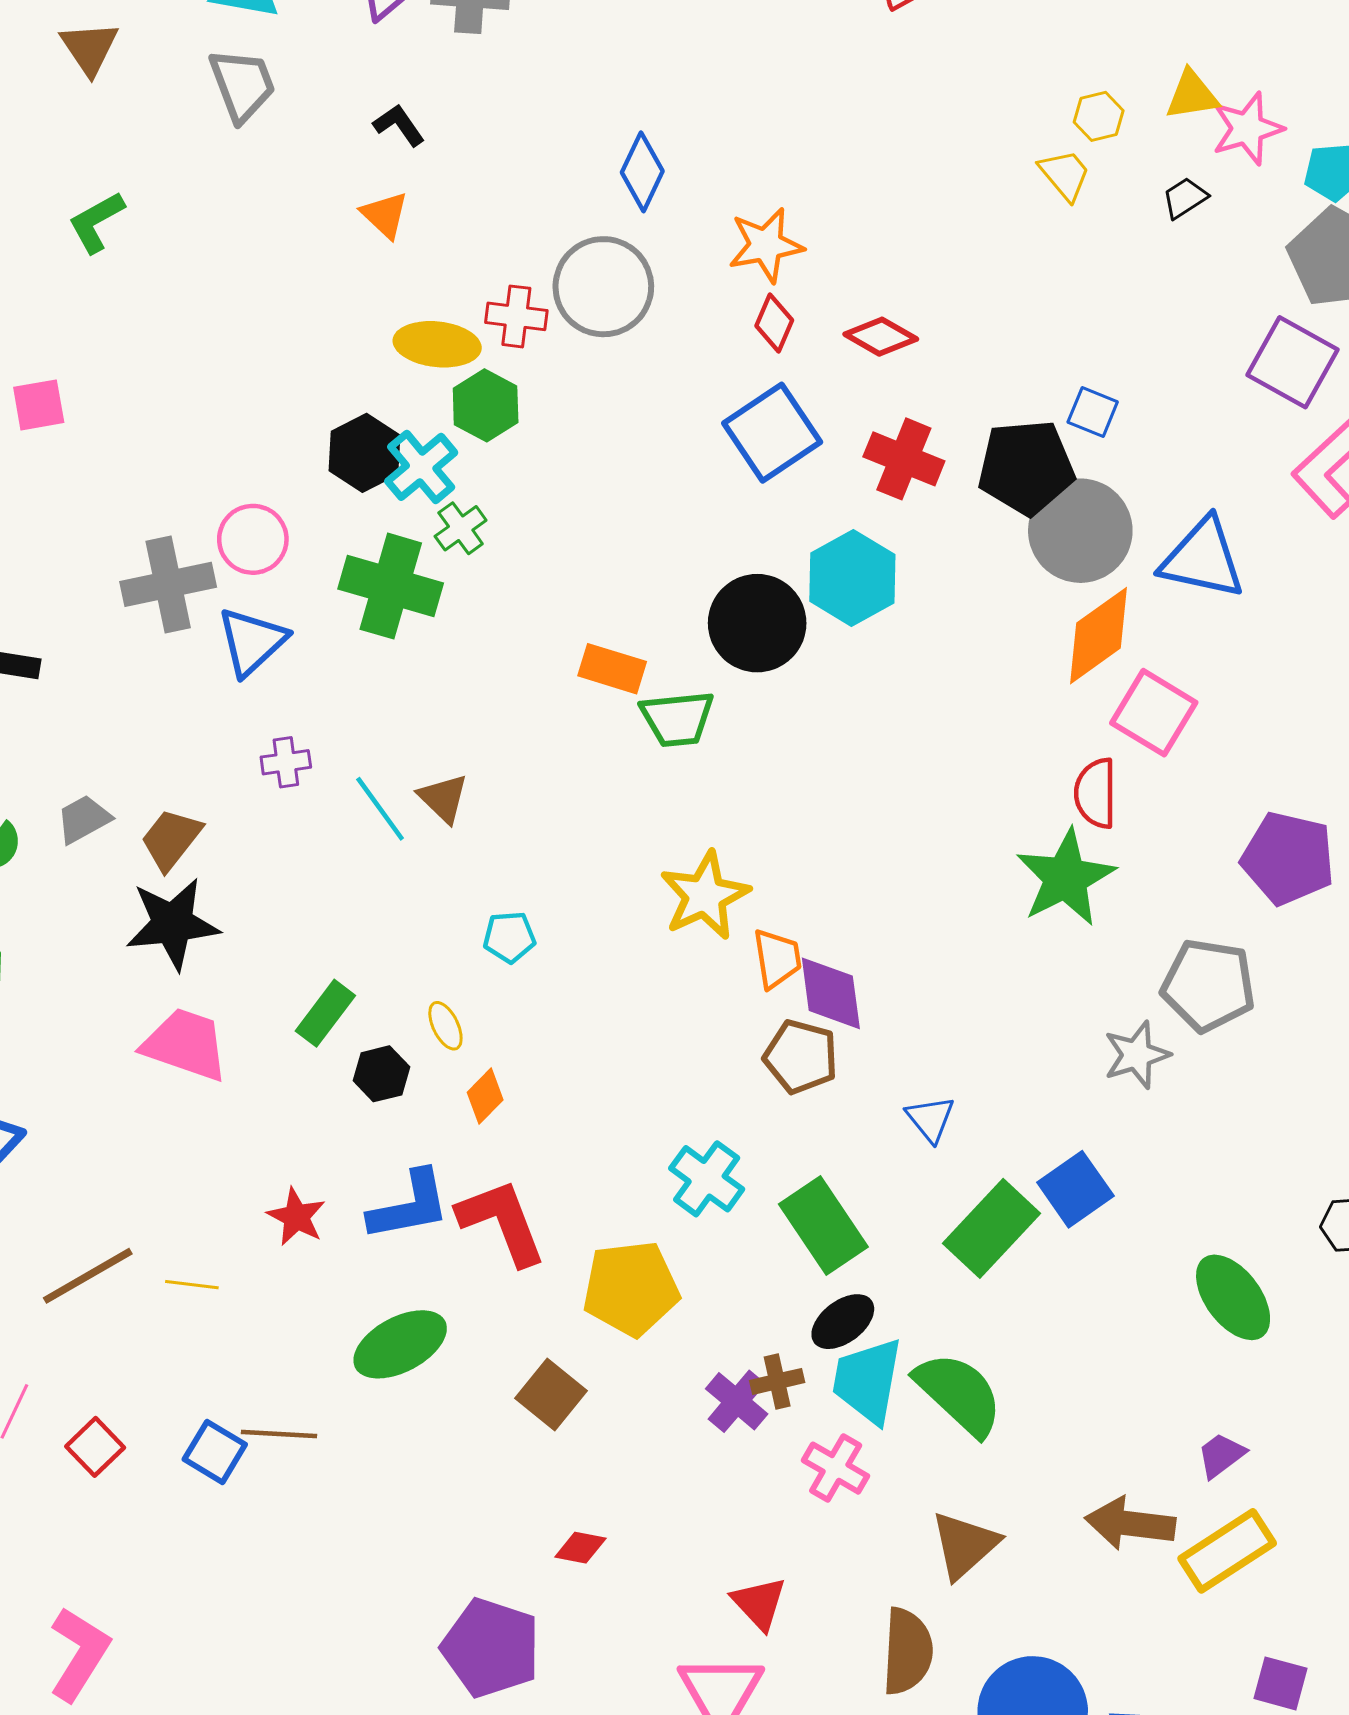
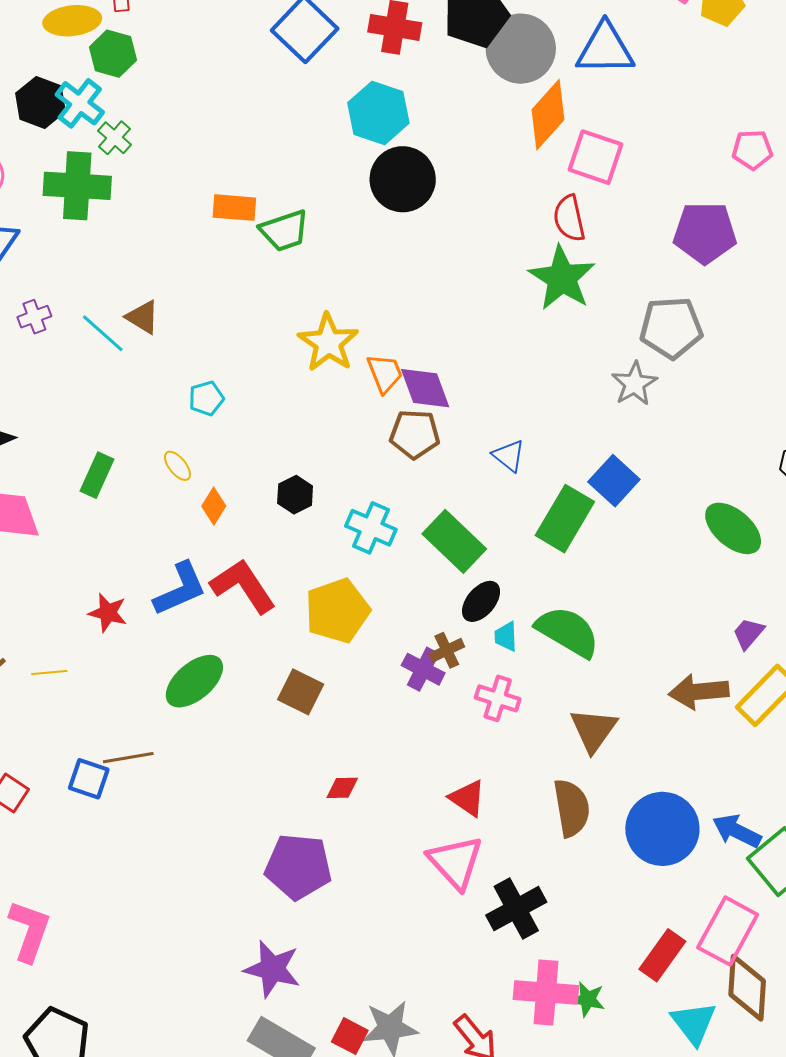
black circle: (757, 623) -> (403, 179), moved
black hexagon: (381, 1074) -> (295, 495), moved
cyan trapezoid: (868, 1381) -> (506, 637), size x0.5

